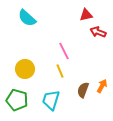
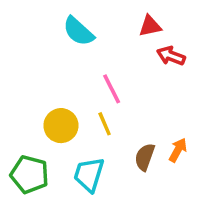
cyan semicircle: (27, 18) -> (78, 31), moved
yellow circle: (25, 69) -> (61, 126), moved

